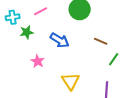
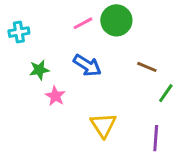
pink line: (41, 11) -> (83, 23), moved
green star: (27, 32) -> (39, 70), moved

